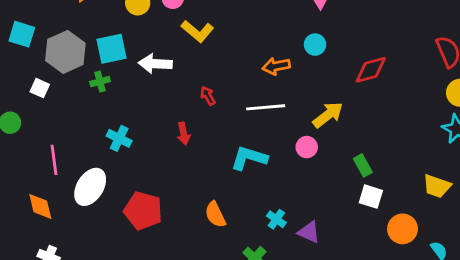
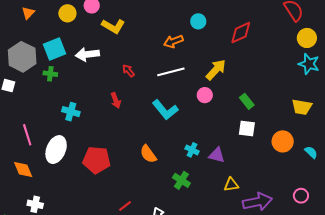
green cross: (100, 82) -> (50, 74), turned 32
cyan L-shape: (249, 158) -> (165, 110), turned -136
white square: (371, 197) -> (247, 128), moved

